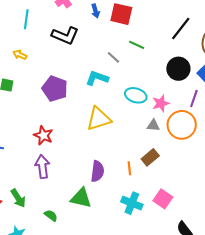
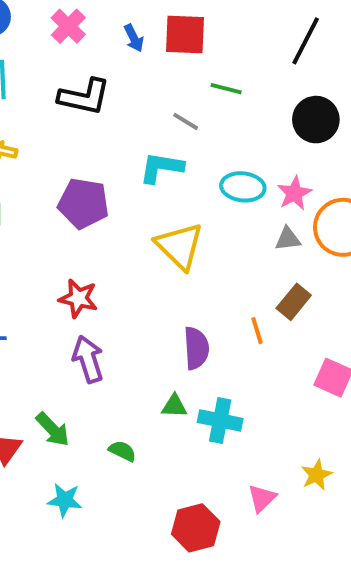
yellow triangle: (99, 119) -> (179, 246), turned -48
green triangle: (81, 198) -> (174, 406), size x0.6
cyan cross: (132, 203) -> (220, 420), moved

